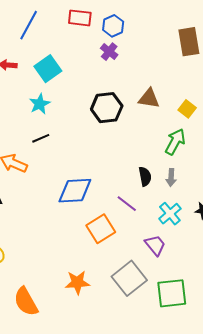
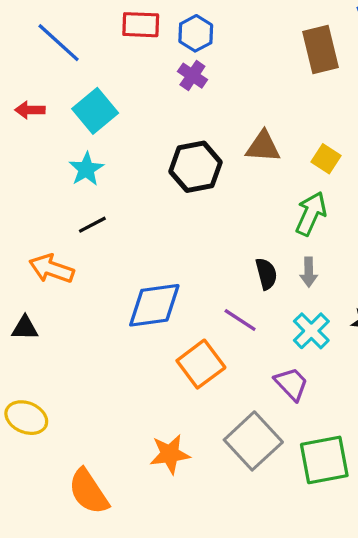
blue line: (29, 25) -> (59, 43), turned -72

